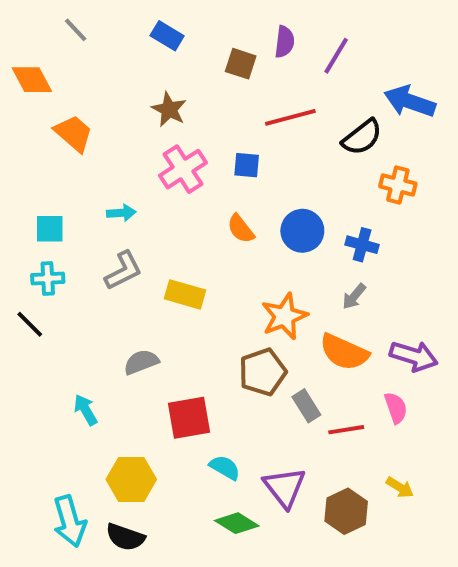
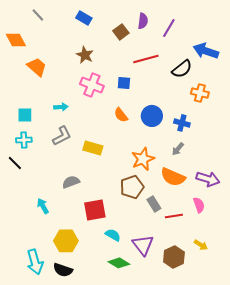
brown square: (241, 64) -> (121, 32), turned 35
pink cross: (183, 169) -> (92, 85), turned -35

